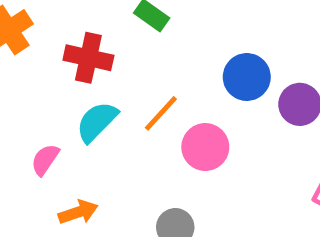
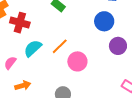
red cross: (88, 58) -> (20, 23), moved
blue circle: (247, 77) -> (104, 21), moved

